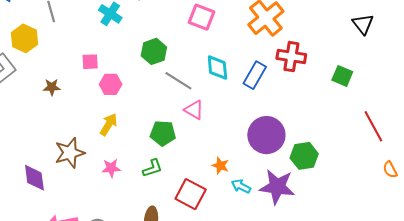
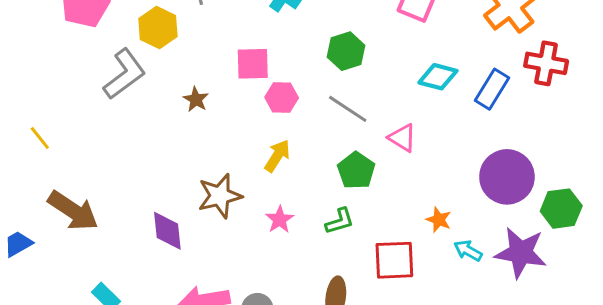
pink square: (90, 62) -> (253, 64), size x1.4
cyan diamond: (217, 67) -> (438, 77), turned -72
gray line: (178, 81) -> (348, 109), moved
brown star: (52, 87) -> (196, 99), turned 30
green pentagon: (163, 133) -> (356, 171), turned 30
pink star: (111, 168) -> (280, 220), turned -30
red square: (191, 194) -> (394, 260), turned -32

